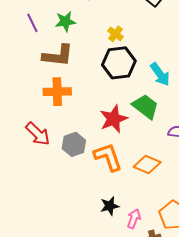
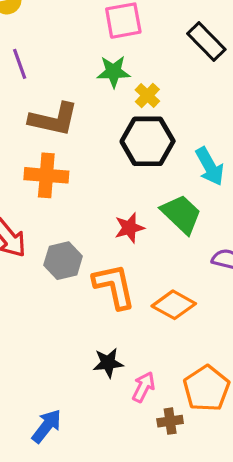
green star: (65, 21) -> (113, 72), moved
red star: (114, 119) -> (129, 228), size x0.7

